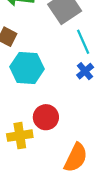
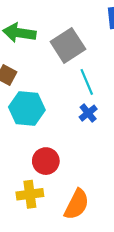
yellow cross: (20, 136) -> (30, 194), moved

